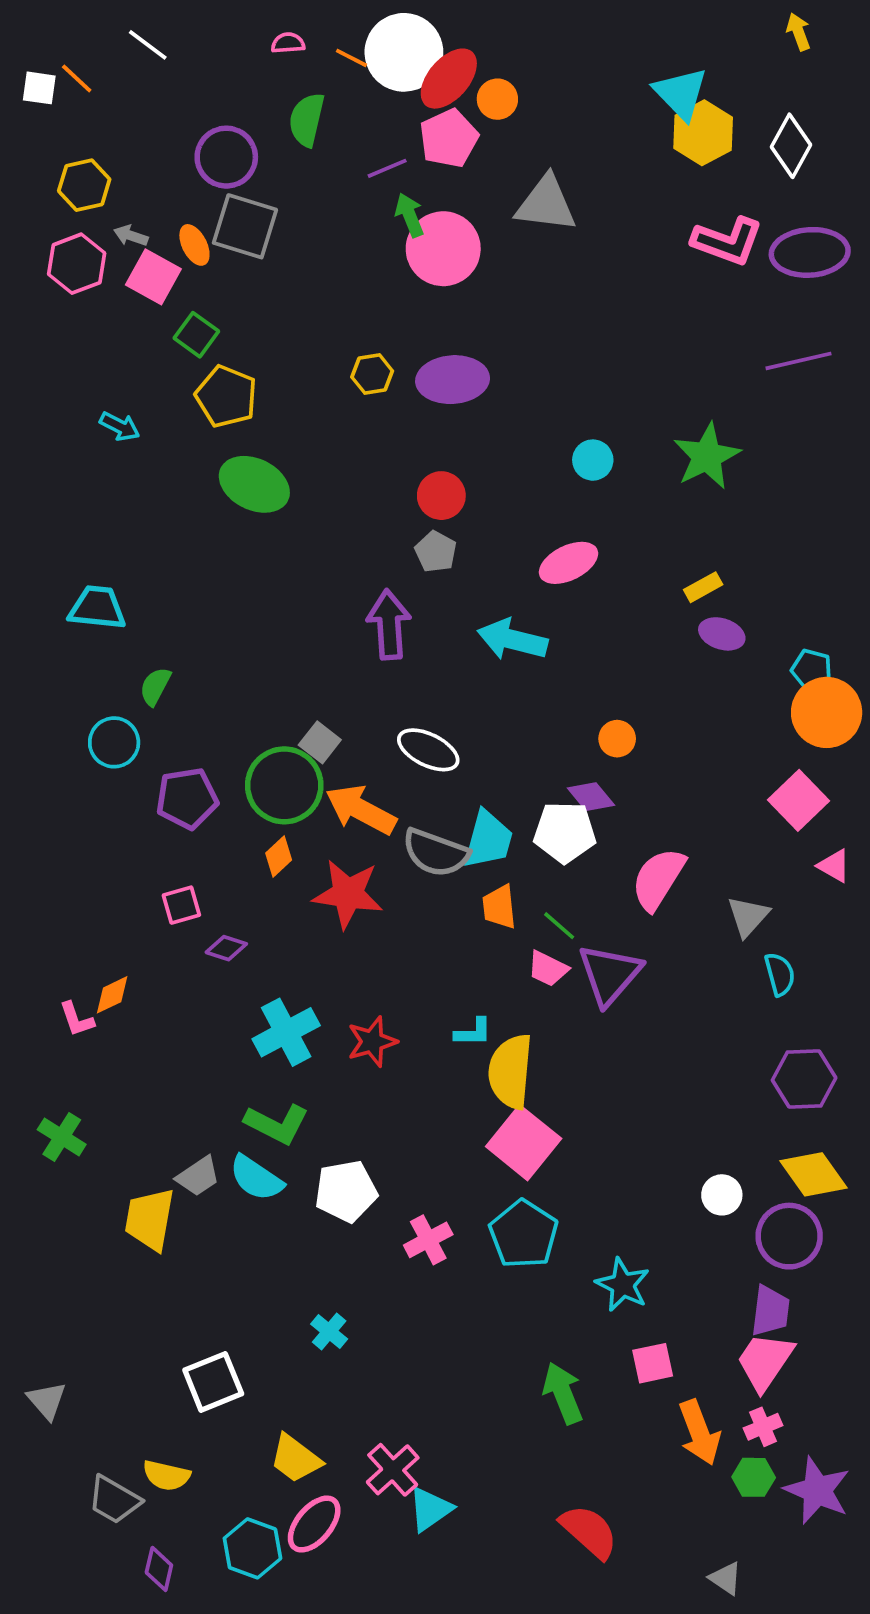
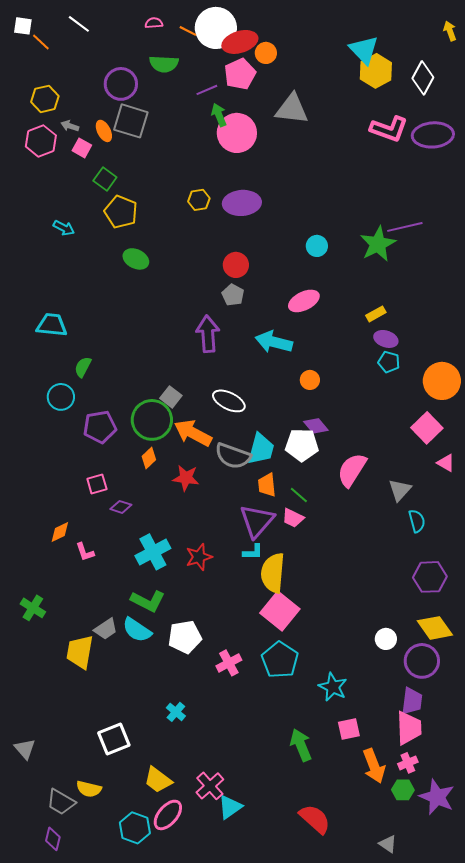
yellow arrow: (798, 32) -> (450, 31), moved
red ellipse: (449, 79) -> (240, 42), turned 32
white square: (39, 88) -> (23, 26), moved
green semicircle: (307, 120) -> (164, 64), turned -100
pink square: (153, 277) -> (82, 148), size x0.7
purple line: (798, 361) -> (405, 227), moved
green ellipse: (254, 484) -> (136, 259), size x0.7
cyan pentagon: (812, 669) -> (389, 362), moved
orange circle: (617, 739) -> (310, 380), moved
red star: (348, 894) -> (186, 478), size x0.7
purple triangle: (610, 974) -> (257, 521), moved
pink L-shape: (77, 1019) -> (85, 552), moved
pink trapezoid: (765, 1361) -> (409, 728), turned 144
purple diamond: (159, 1569) -> (53, 839), moved

